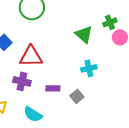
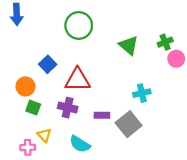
green triangle: (84, 34) -> (129, 45), moved
gray square: (77, 96) -> (129, 124), size x1.6

